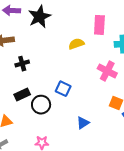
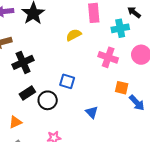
black cross: (22, 64) -> (23, 62), size x1.5
blue triangle: (83, 123) -> (92, 112), turned -32

